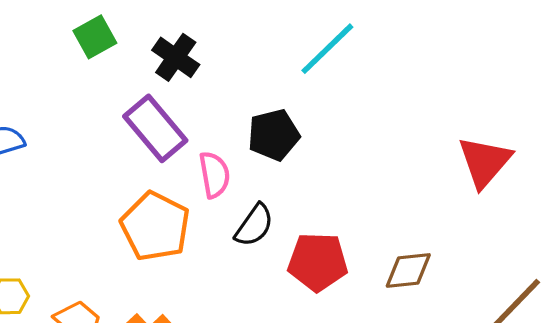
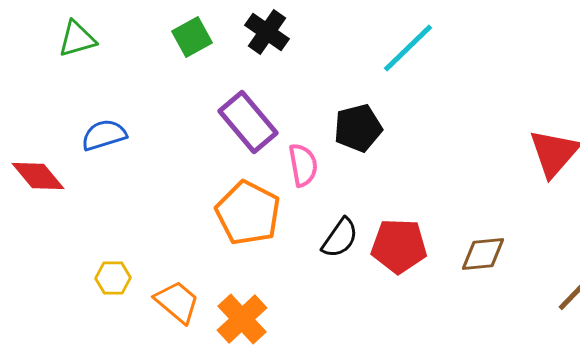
black cross: (176, 57) -> (267, 32), moved
black semicircle: (254, 225) -> (340, 238), moved

